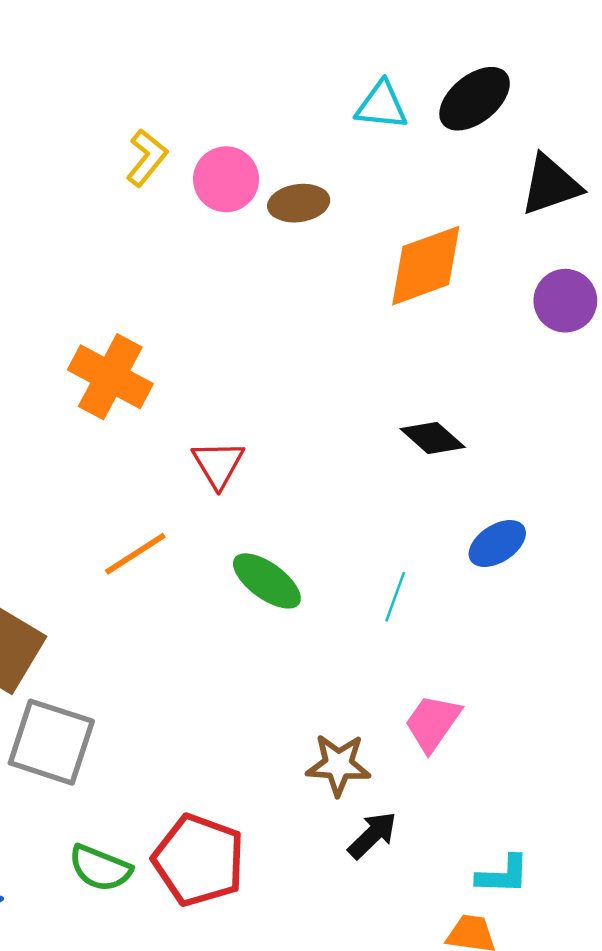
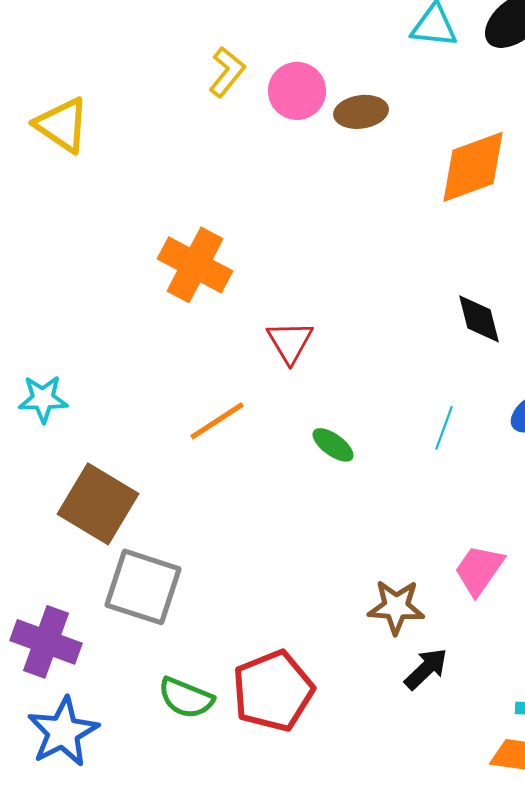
black diamond: (433, 438) -> (479, 319), turned 34
green ellipse: (267, 581) -> (333, 445), size x0.7
cyan line: (395, 597) -> (444, 428), moved
red pentagon: (199, 860) -> (273, 691), turned 30

